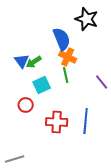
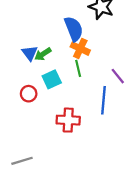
red circle: (26, 105) -> (29, 94), moved
blue line: (86, 121) -> (103, 100), moved

